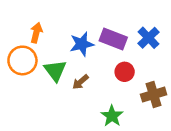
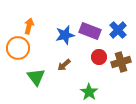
green triangle: (55, 71) -> (36, 77), moved
brown cross: (154, 94) -> (121, 62), moved

